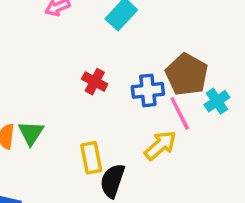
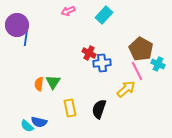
blue cross: (148, 90) -> (102, 63), moved
cyan cross: (217, 101) -> (158, 64), turned -32
yellow rectangle: (91, 158) -> (70, 108), moved

